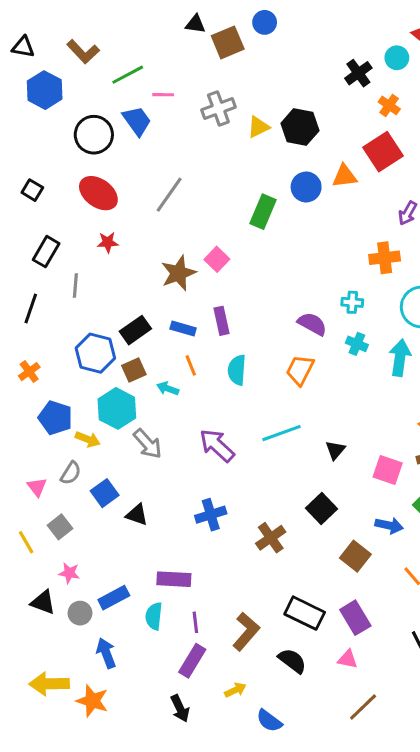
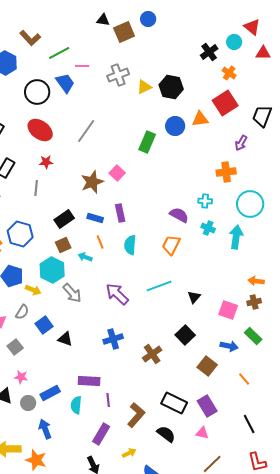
gray line: (75, 285) -> (36, 188), moved
blue hexagon: (95, 353) -> (20, 234), moved
purple line: (195, 622) -> (108, 400), moved

